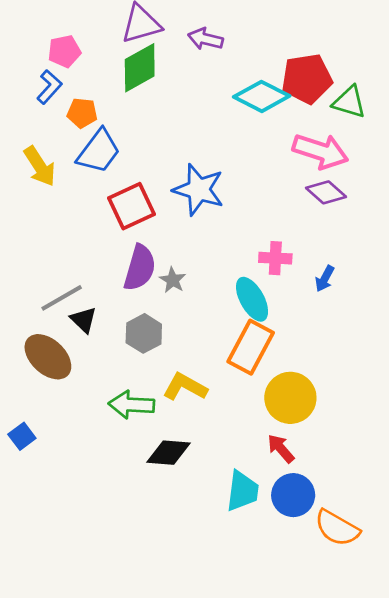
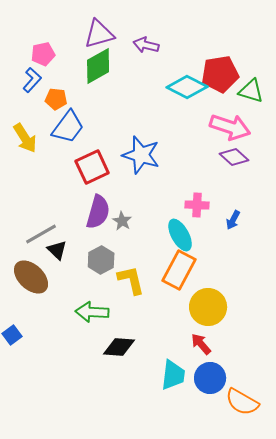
yellow L-shape: (185, 387) -> (131, 280), moved, turned 48

